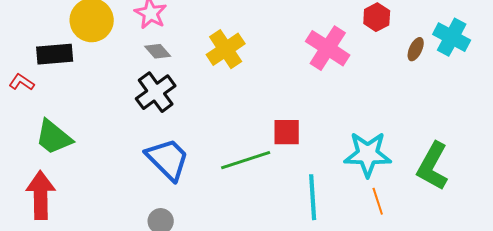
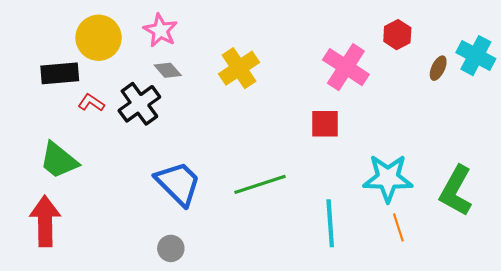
red L-shape: (22, 82) -> (91, 103), moved
black cross: (156, 92) -> (139, 104), moved
red square: (287, 132) -> (325, 124), moved

